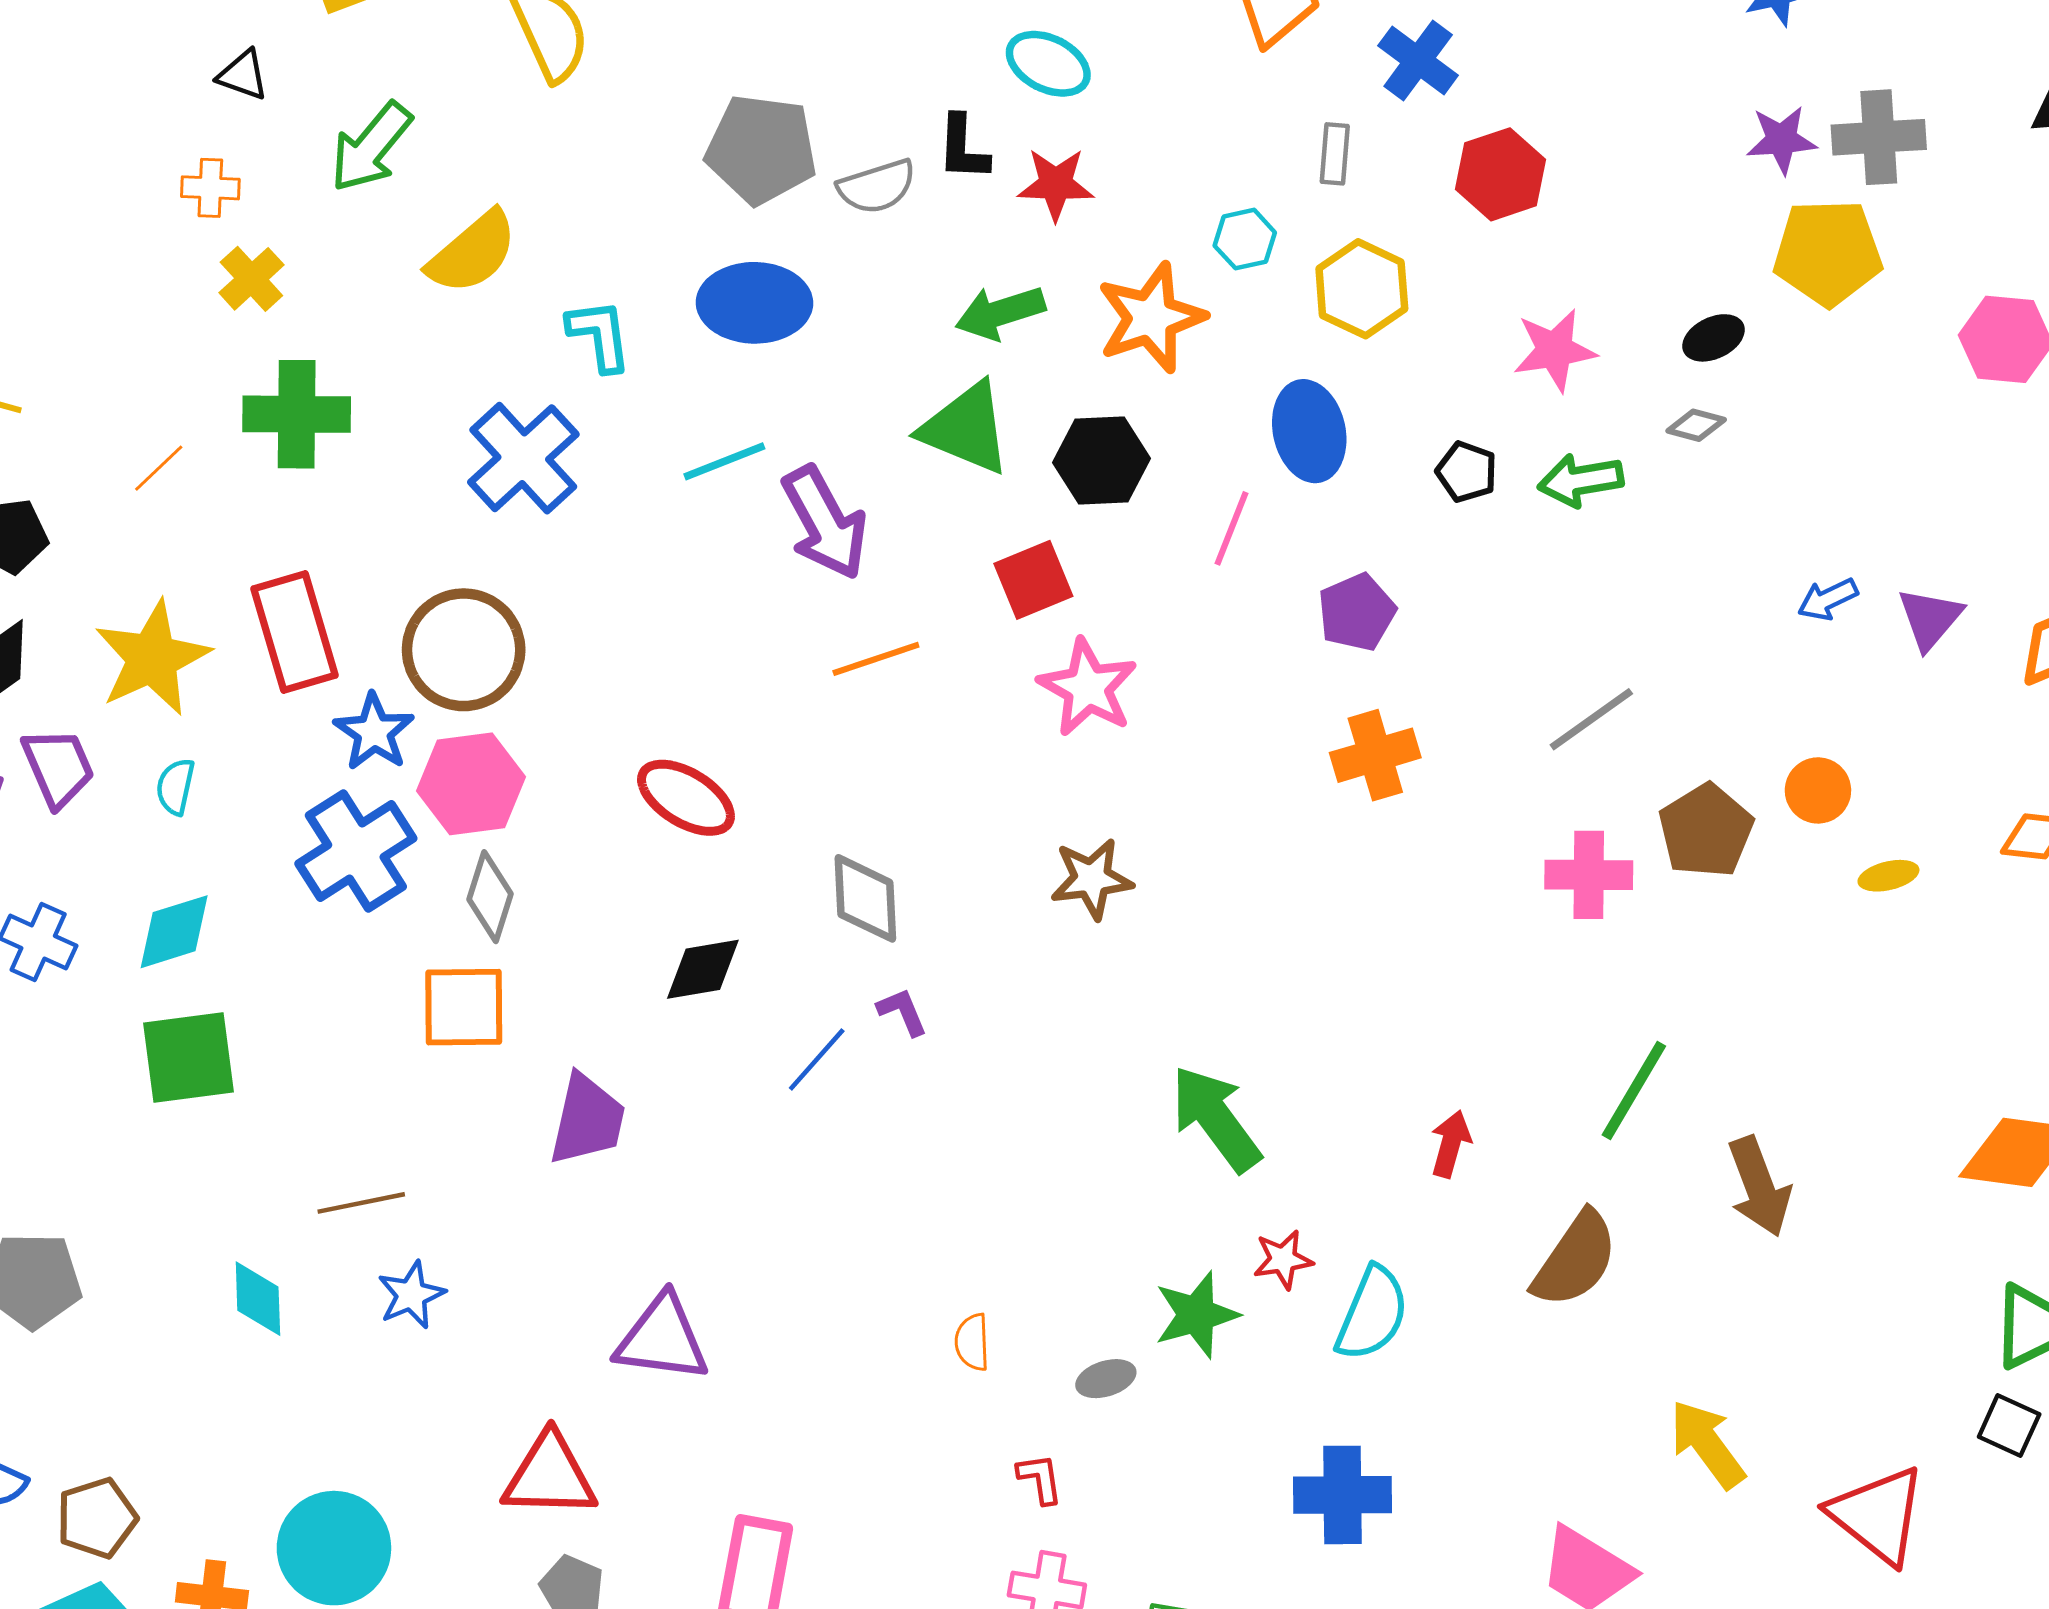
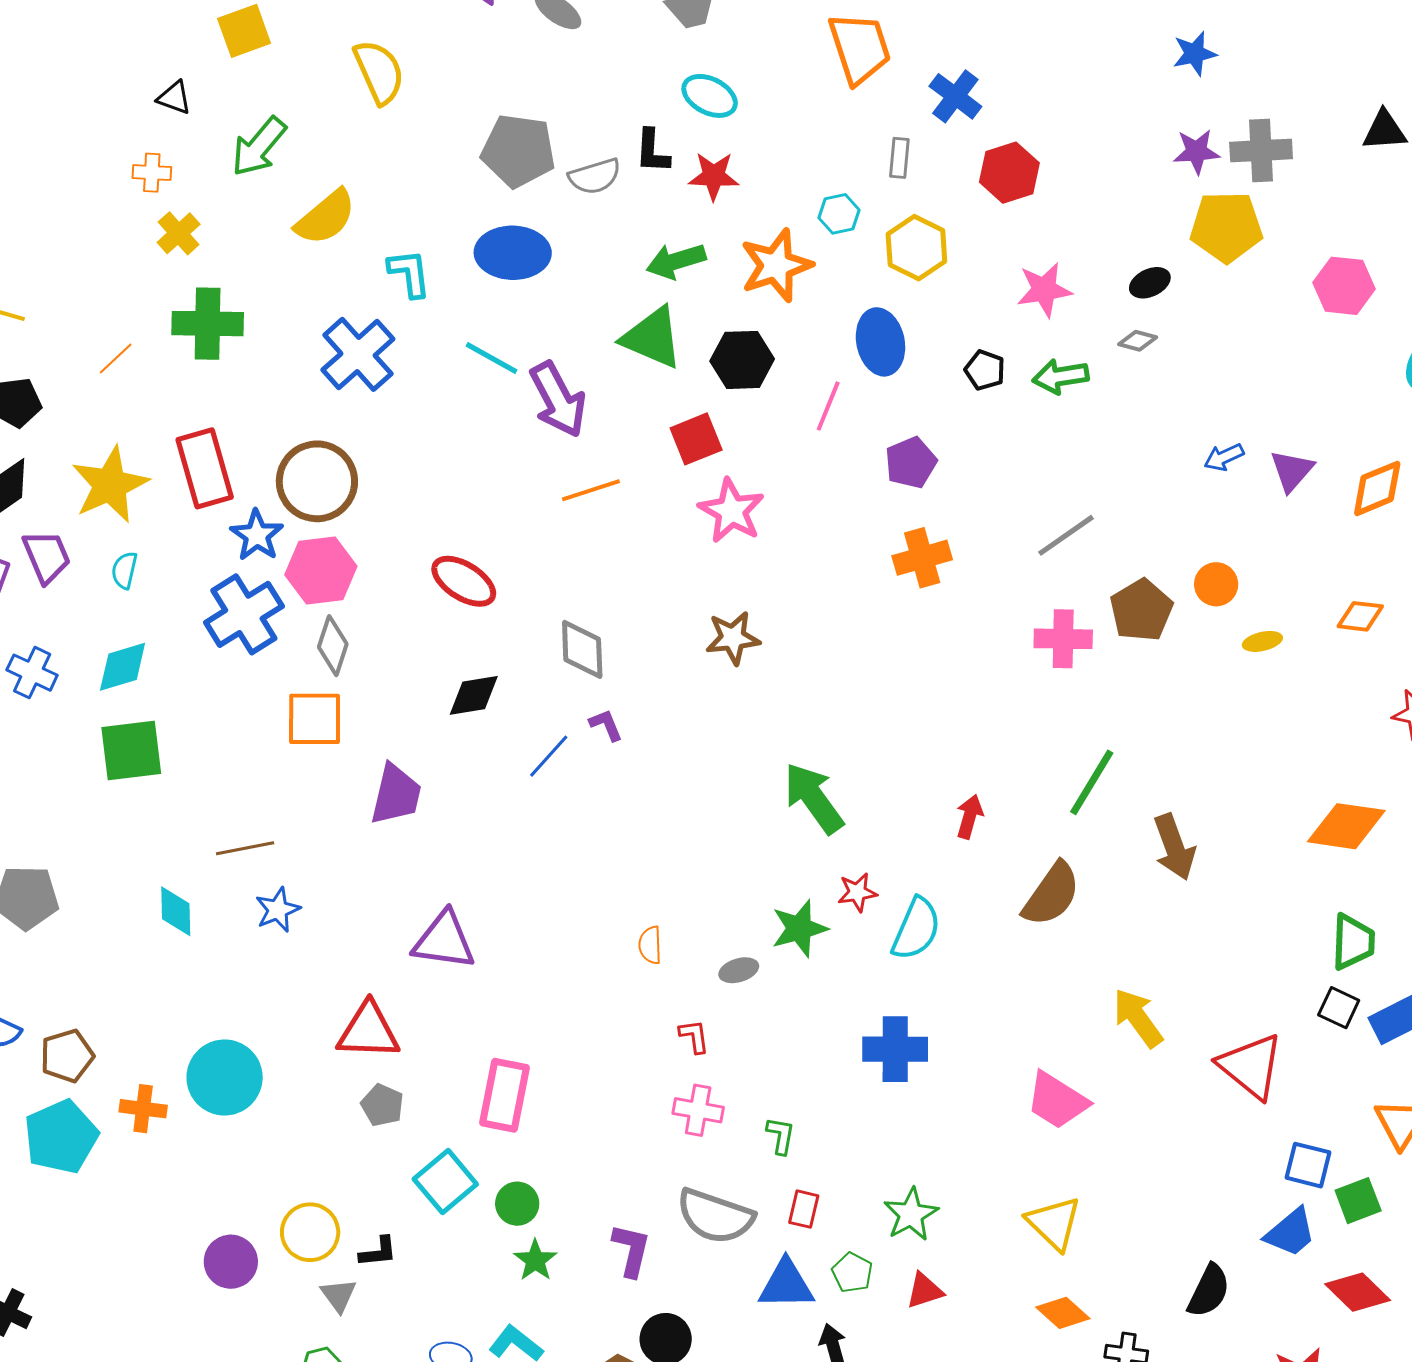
cyan line: (724, 461) -> (492, 358), turned 50

